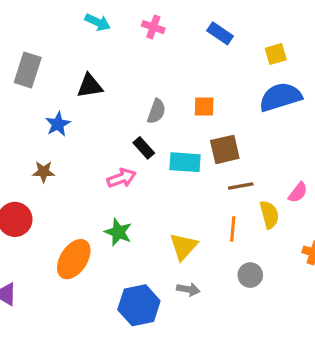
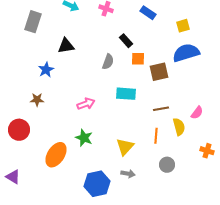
gray rectangle: (28, 70) -> (33, 22), moved
black rectangle: (144, 148) -> (126, 41), moved
brown square: (225, 149) -> (159, 72), moved

